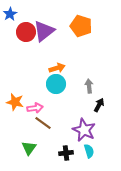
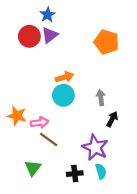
blue star: (10, 14) -> (48, 15), moved
orange pentagon: (81, 26) -> (107, 42), moved
purple triangle: (44, 31) -> (50, 35), size x0.7

